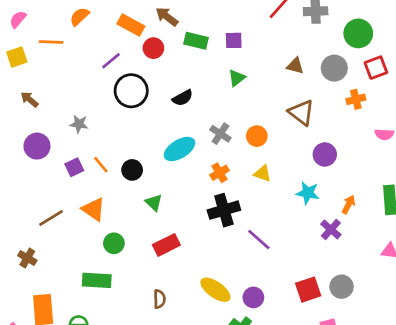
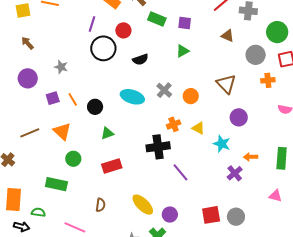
red circle: (153, 48) -> (123, 30), moved
purple line: (111, 61) -> (92, 24), turned -42
brown triangle: (295, 66) -> (227, 36), moved
cyan ellipse: (179, 149) -> (132, 97), turned 40
orange cross: (220, 173) -> (174, 124), moved
yellow triangle: (263, 173) -> (198, 128), moved
green triangle: (154, 203) -> (107, 133), turned 48
orange arrow: (349, 204) -> (251, 157), turned -128

